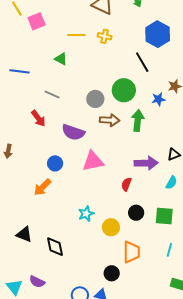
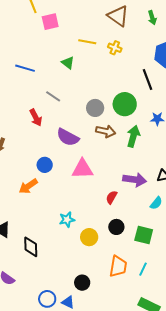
orange trapezoid: (131, 252) -> (118, 266), moved

